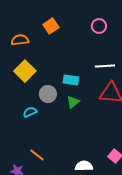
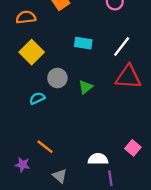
white line: (105, 66) -> (122, 46), turned -48
cyan rectangle: (71, 80) -> (83, 43), moved

